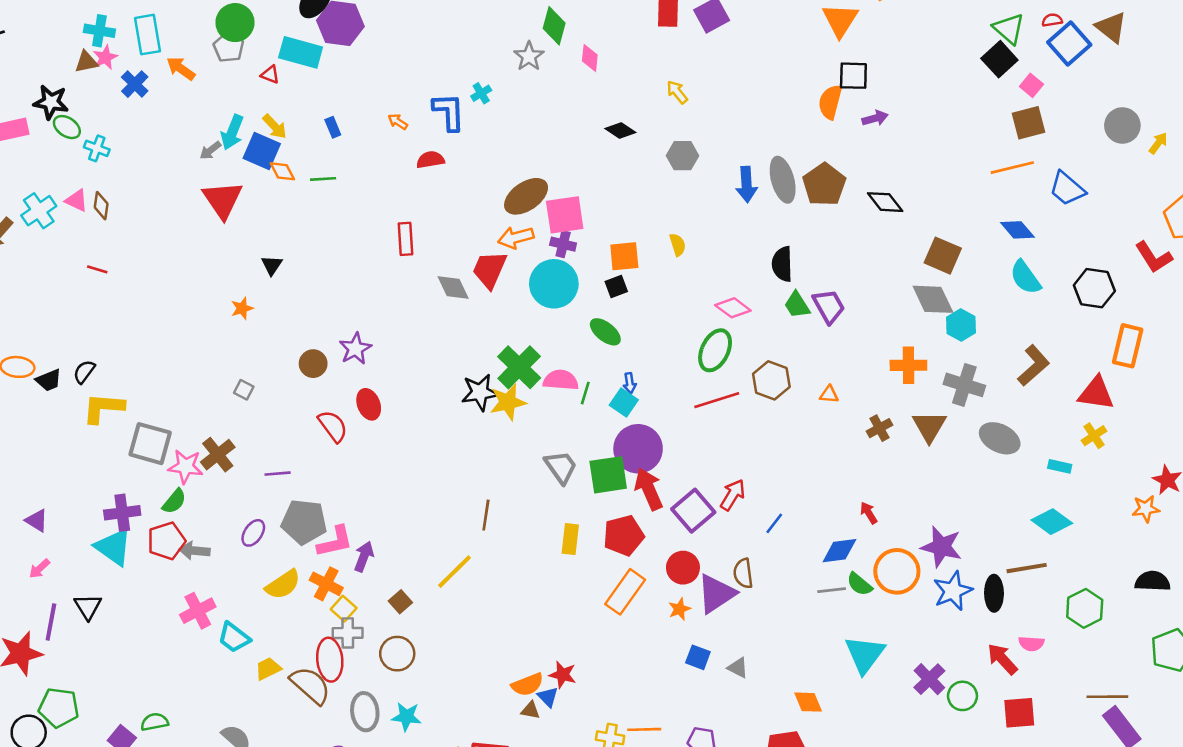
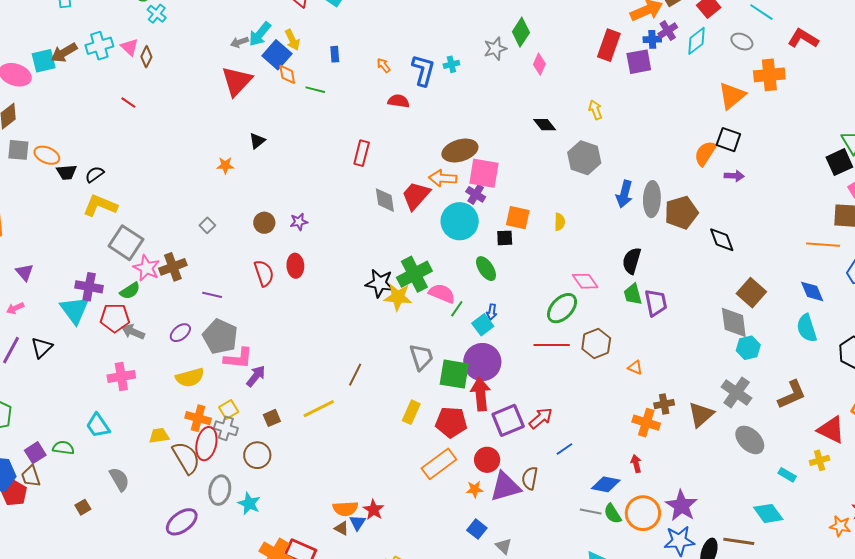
gray hexagon: (682, 156) -> (584, 158), size x1.4
purple star: (355, 349) -> (299, 222), size x0.7
orange cross: (908, 365) -> (646, 423), moved
orange cross: (326, 584) -> (198, 418), moved, turned -30
cyan trapezoid: (234, 638) -> (98, 426), moved

